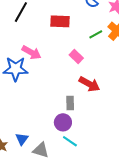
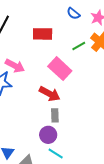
pink rectangle: (76, 56) -> (60, 69), size x1.6
red arrow: (89, 84) -> (50, 94), moved

